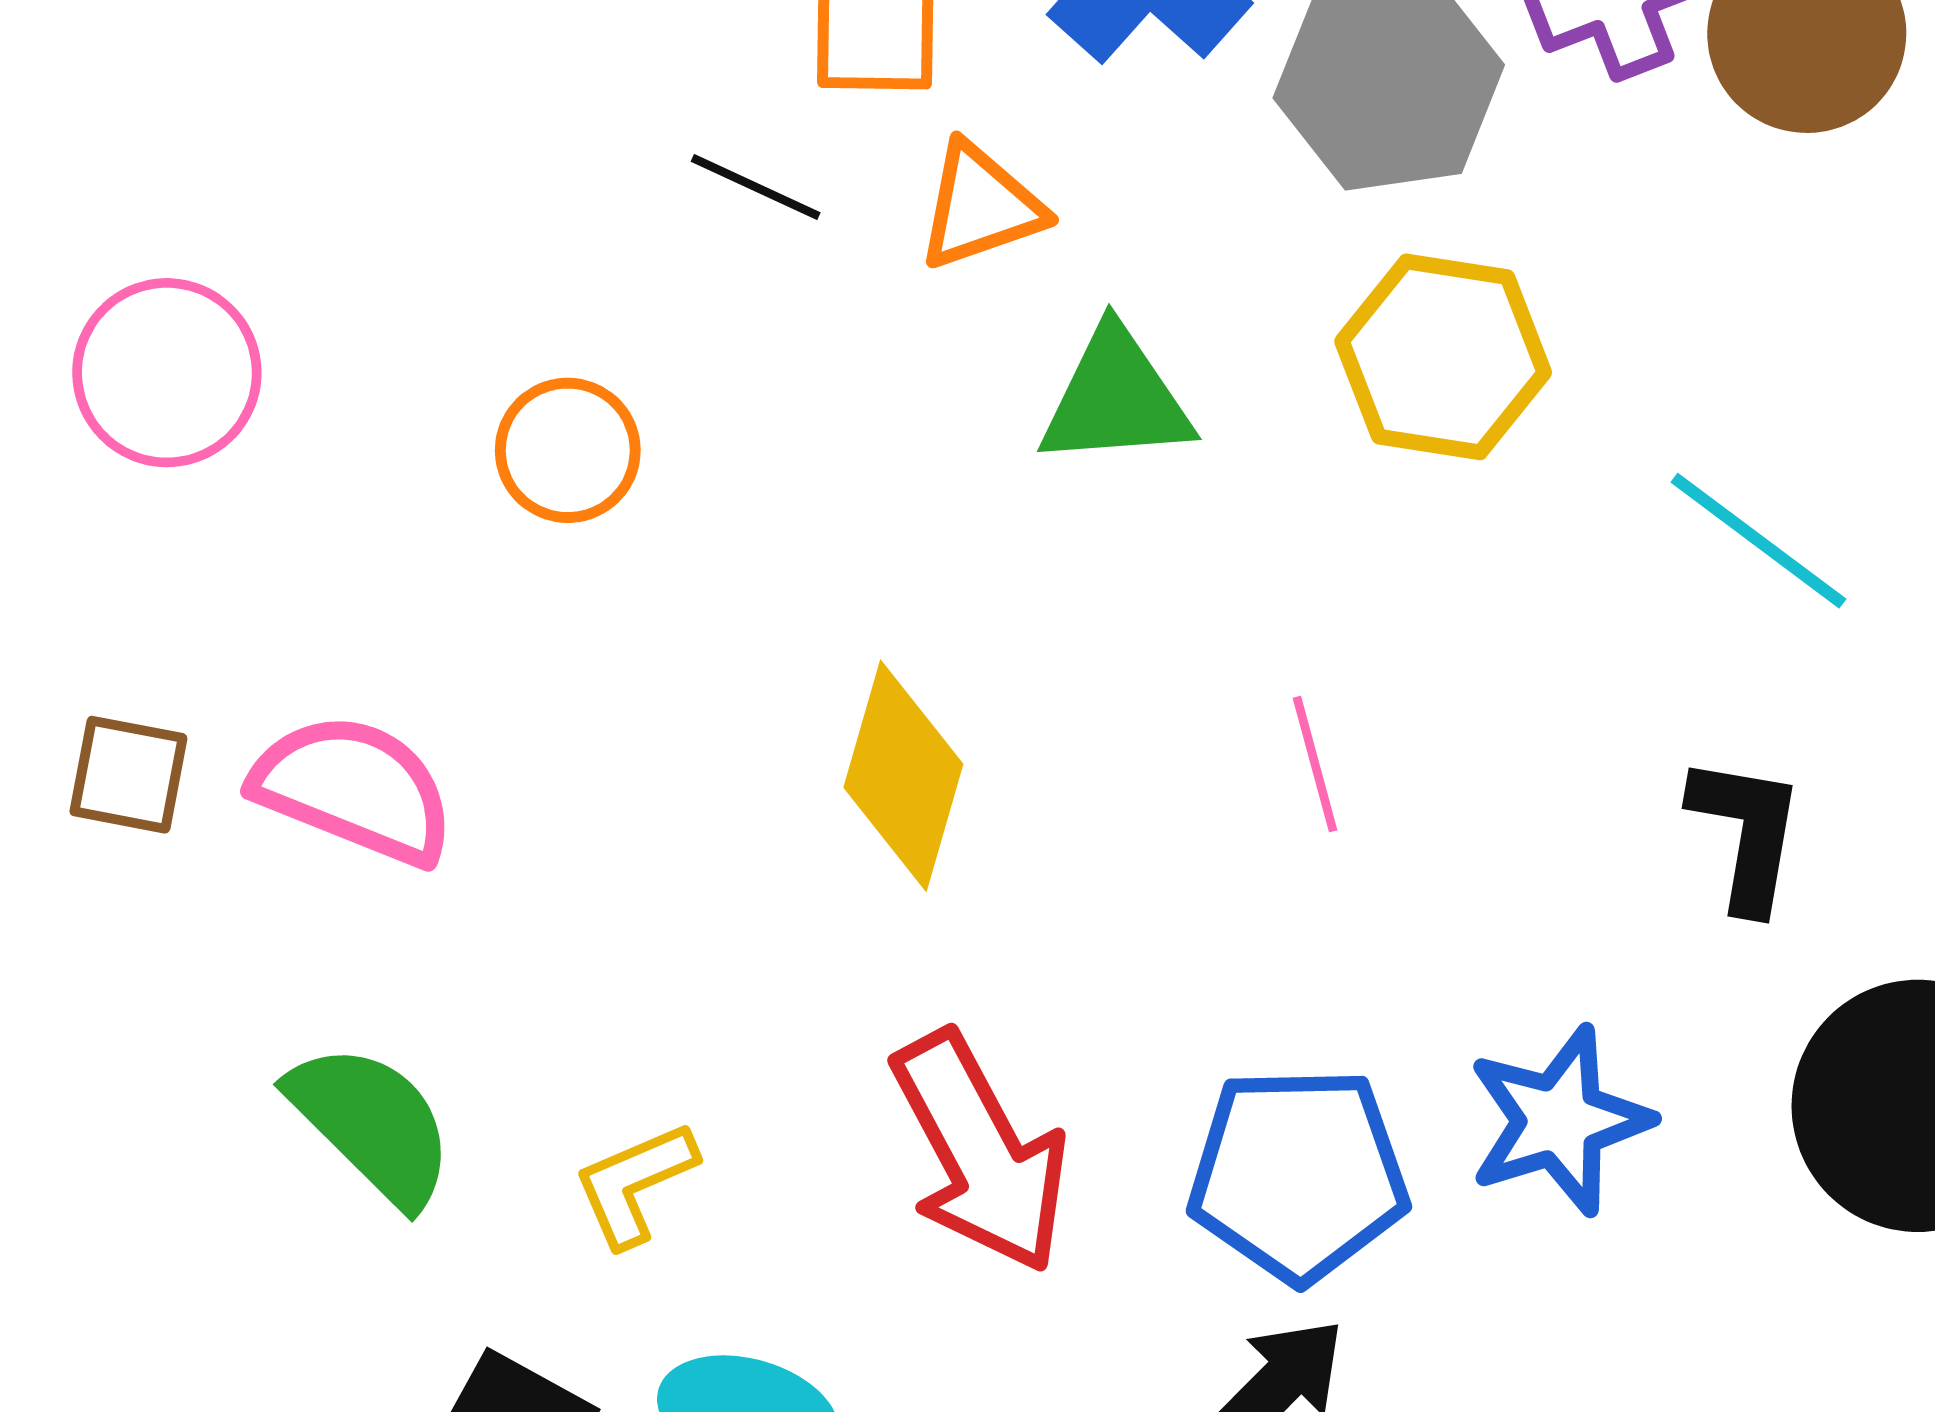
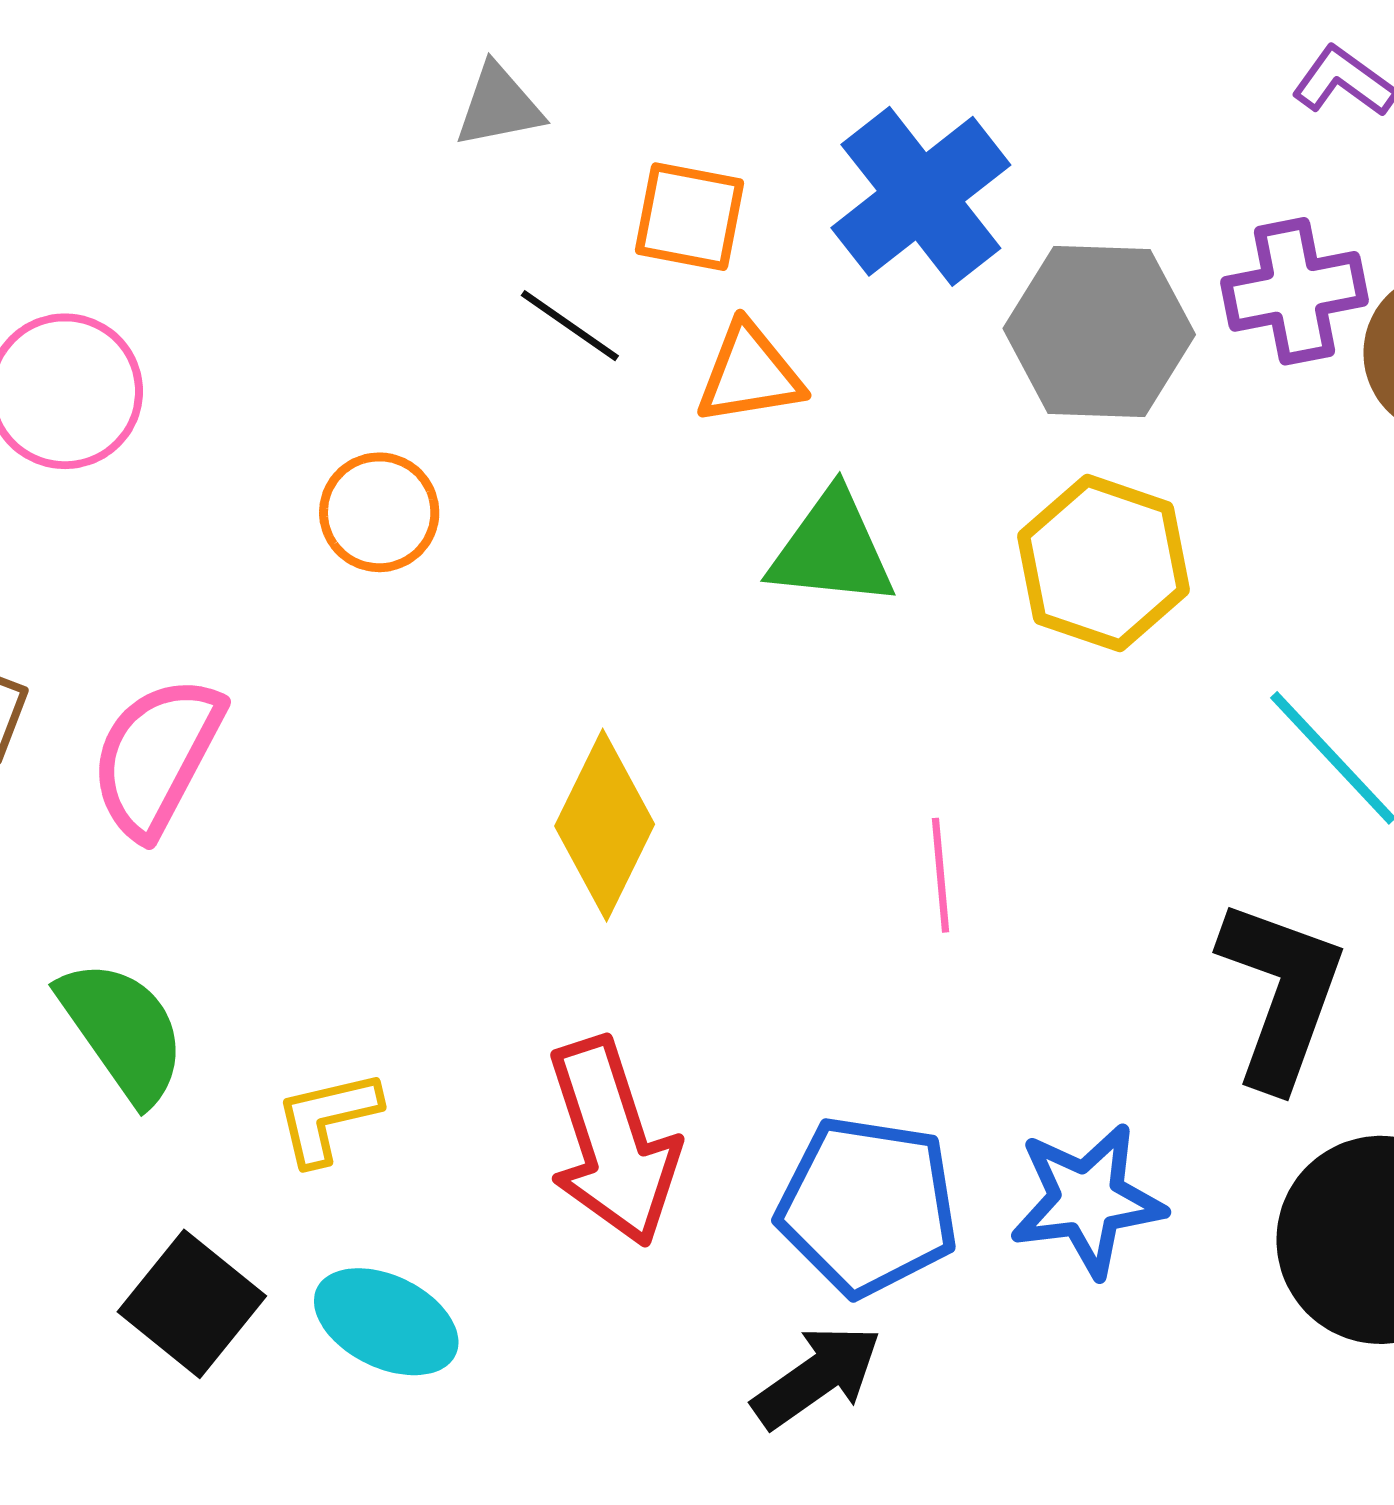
pink semicircle: (354, 789) -> (157, 756), turned -94
black L-shape: (1746, 833) -> (1281, 994), size x1.4

